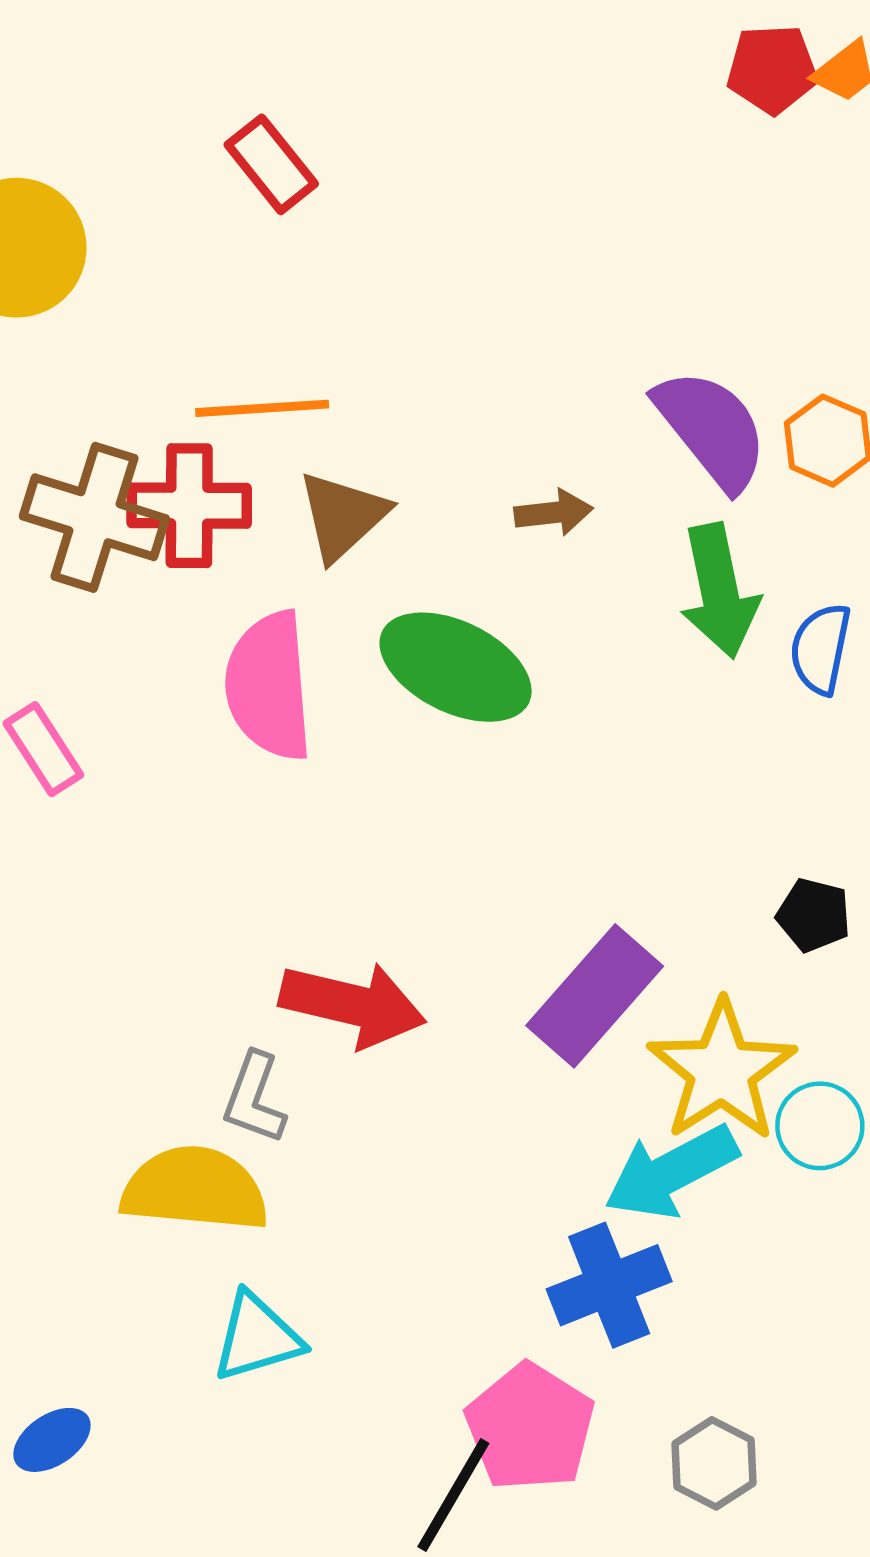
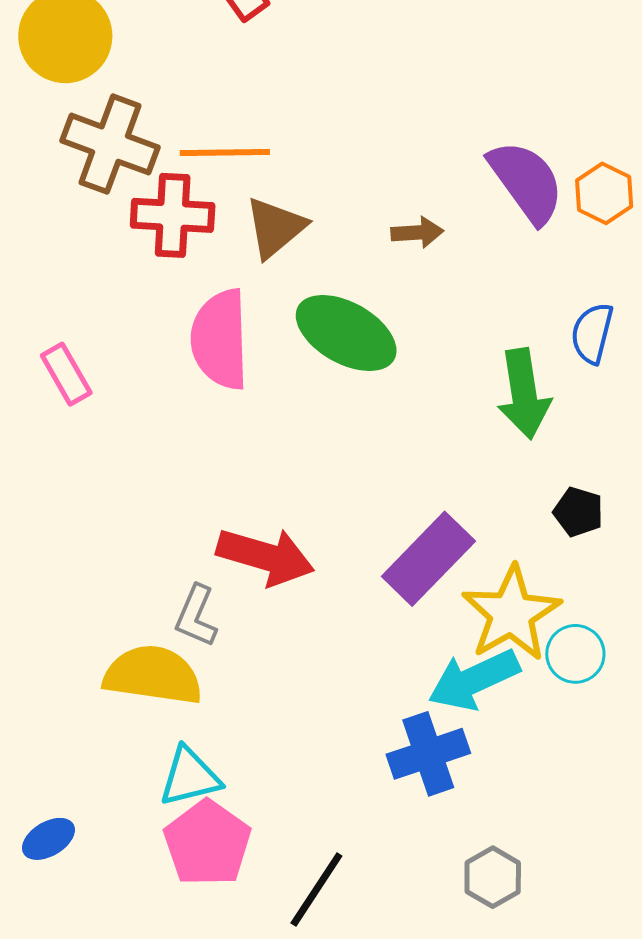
brown cross: (94, 517) -> (110, 144), moved
green arrow: (719, 591) -> (524, 394), moved
pink pentagon: (530, 1427) -> (207, 843), moved

